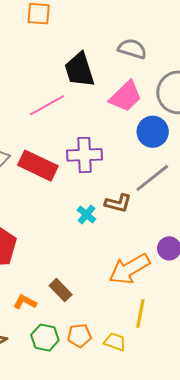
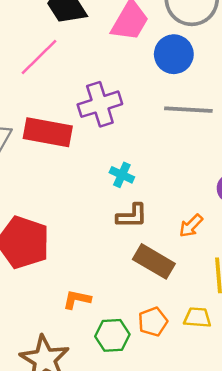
gray line: (152, 178) -> (188, 110), turned 57
brown L-shape: (118, 203) -> (132, 216), moved
orange arrow: (129, 269) -> (191, 226), size x0.5
brown rectangle: (61, 290) -> (154, 261), moved, size x1.4

